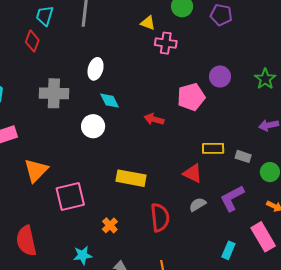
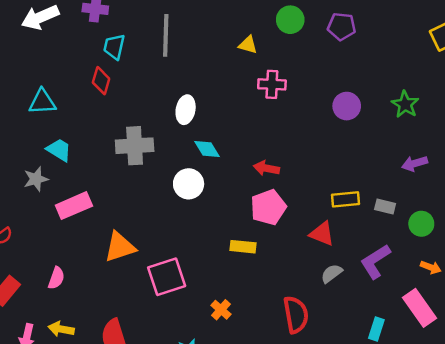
pink cross: (166, 43) -> (272, 84), moved
pink pentagon: (191, 97) -> (268, 207), moved
orange triangle: (36, 170) -> (120, 247), turned 32
yellow rectangle: (131, 178) -> (243, 247), size x0.7
red semicircle: (160, 218) -> (296, 315), moved

